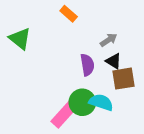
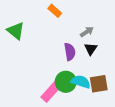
black triangle: (114, 61) -> (91, 49), turned 32
brown square: (123, 79) -> (99, 84), moved

